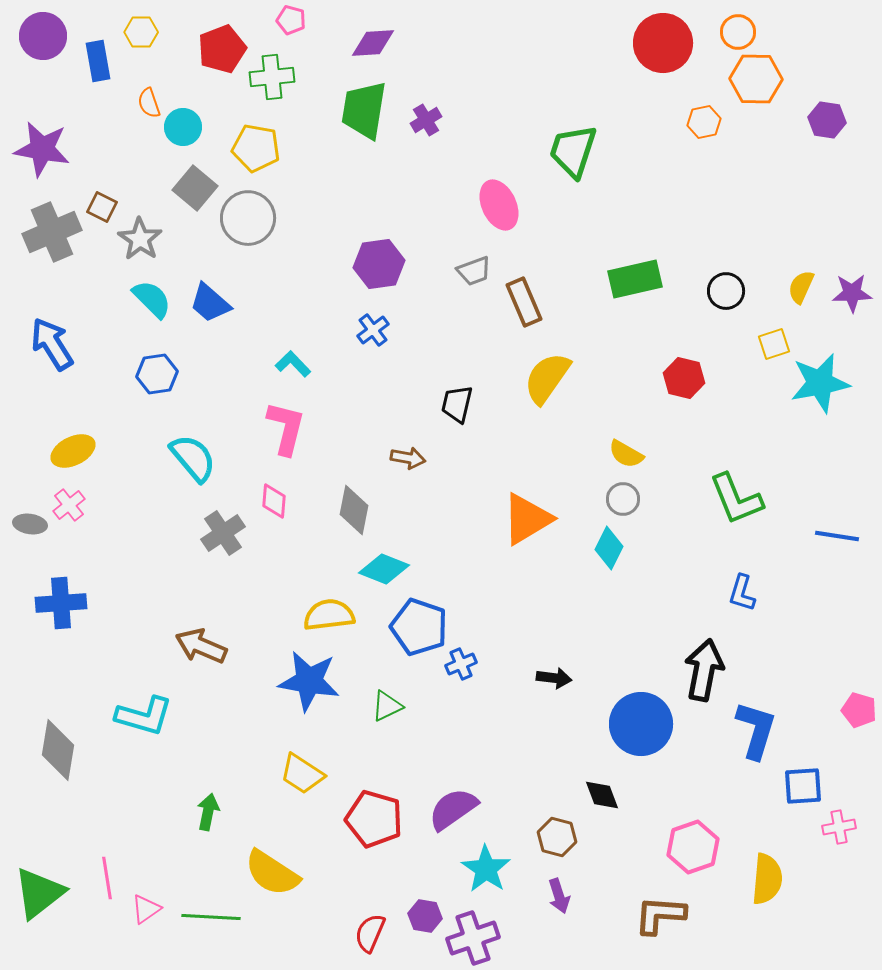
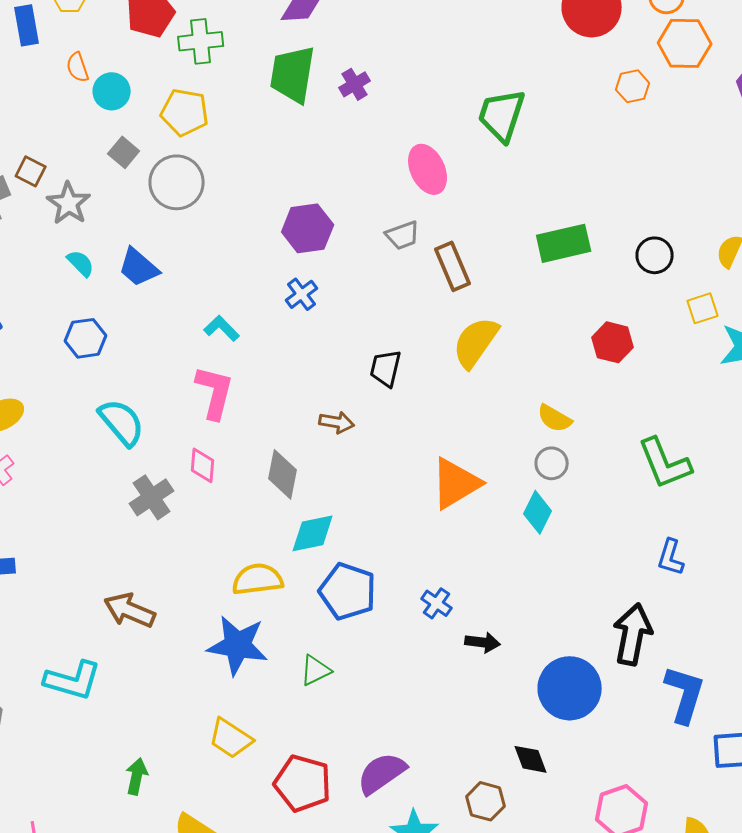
gray square: (195, 188) -> (124, 152), size x0.7
cyan semicircle: (152, 299) -> (81, 263), size x0.7
cyan diamond: (384, 569) -> (313, 533), turned -33
blue cross: (461, 664) -> (437, 603), moved, turned -32

